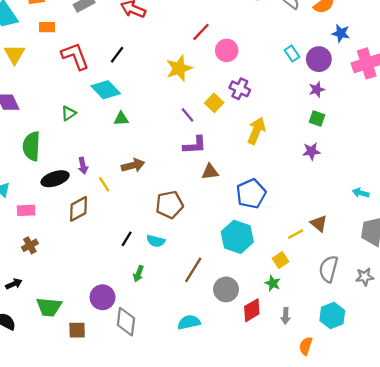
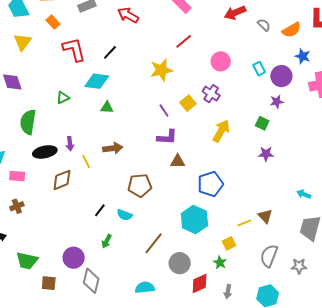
orange rectangle: (47, 27) -> (53, 22), turned 40
pink circle: (227, 50) -> (221, 61), moved
cyan diamond: (106, 90) -> (97, 81), turned -45
green square: (317, 119) -> (262, 123), moved

